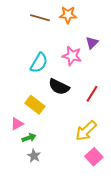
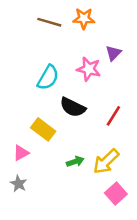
green arrow: (29, 138) -> (75, 161), moved
gray star: (34, 156) -> (18, 184), moved

